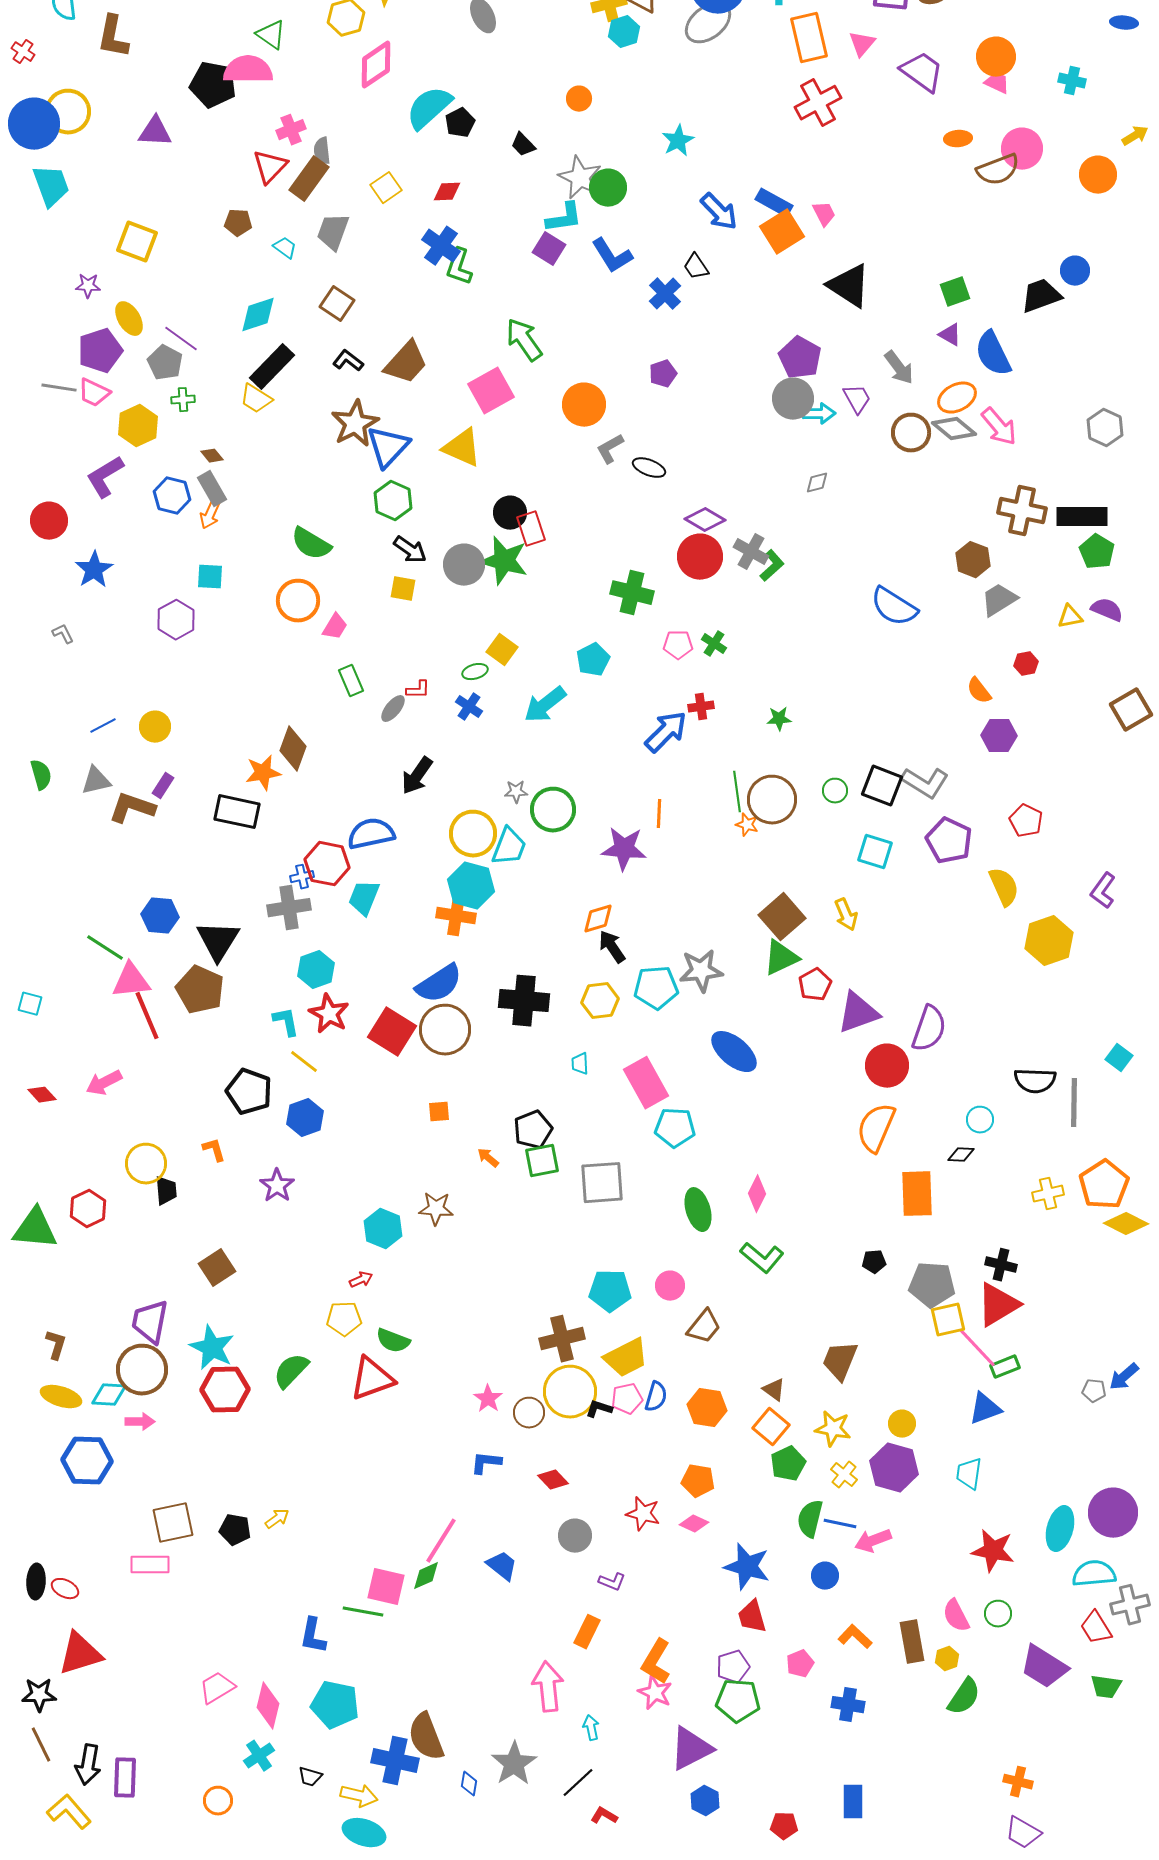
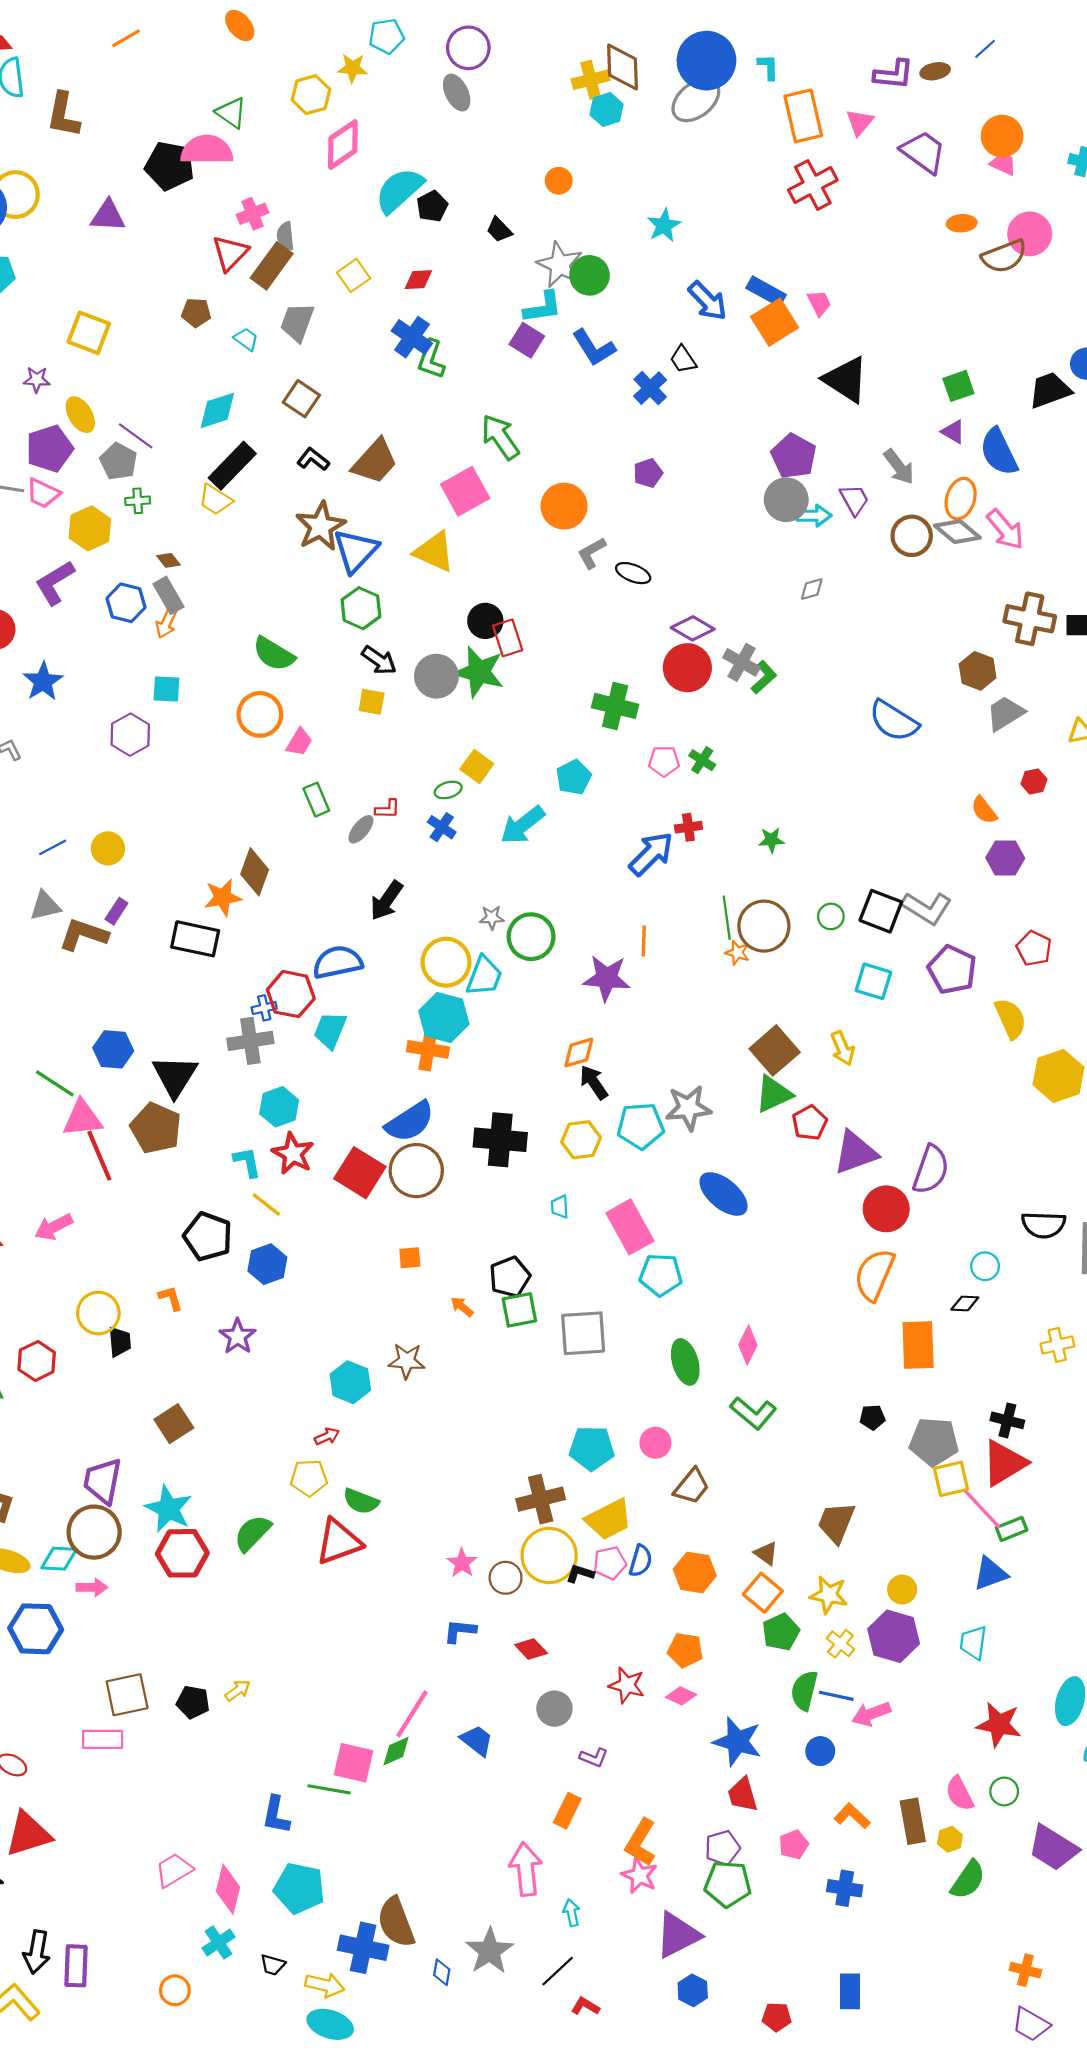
orange ellipse: (957, 398) -> (961, 499), turned -45

